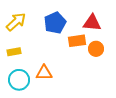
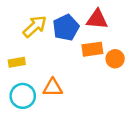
yellow arrow: (16, 22) -> (35, 26), moved
red triangle: (92, 23) -> (97, 19), moved

